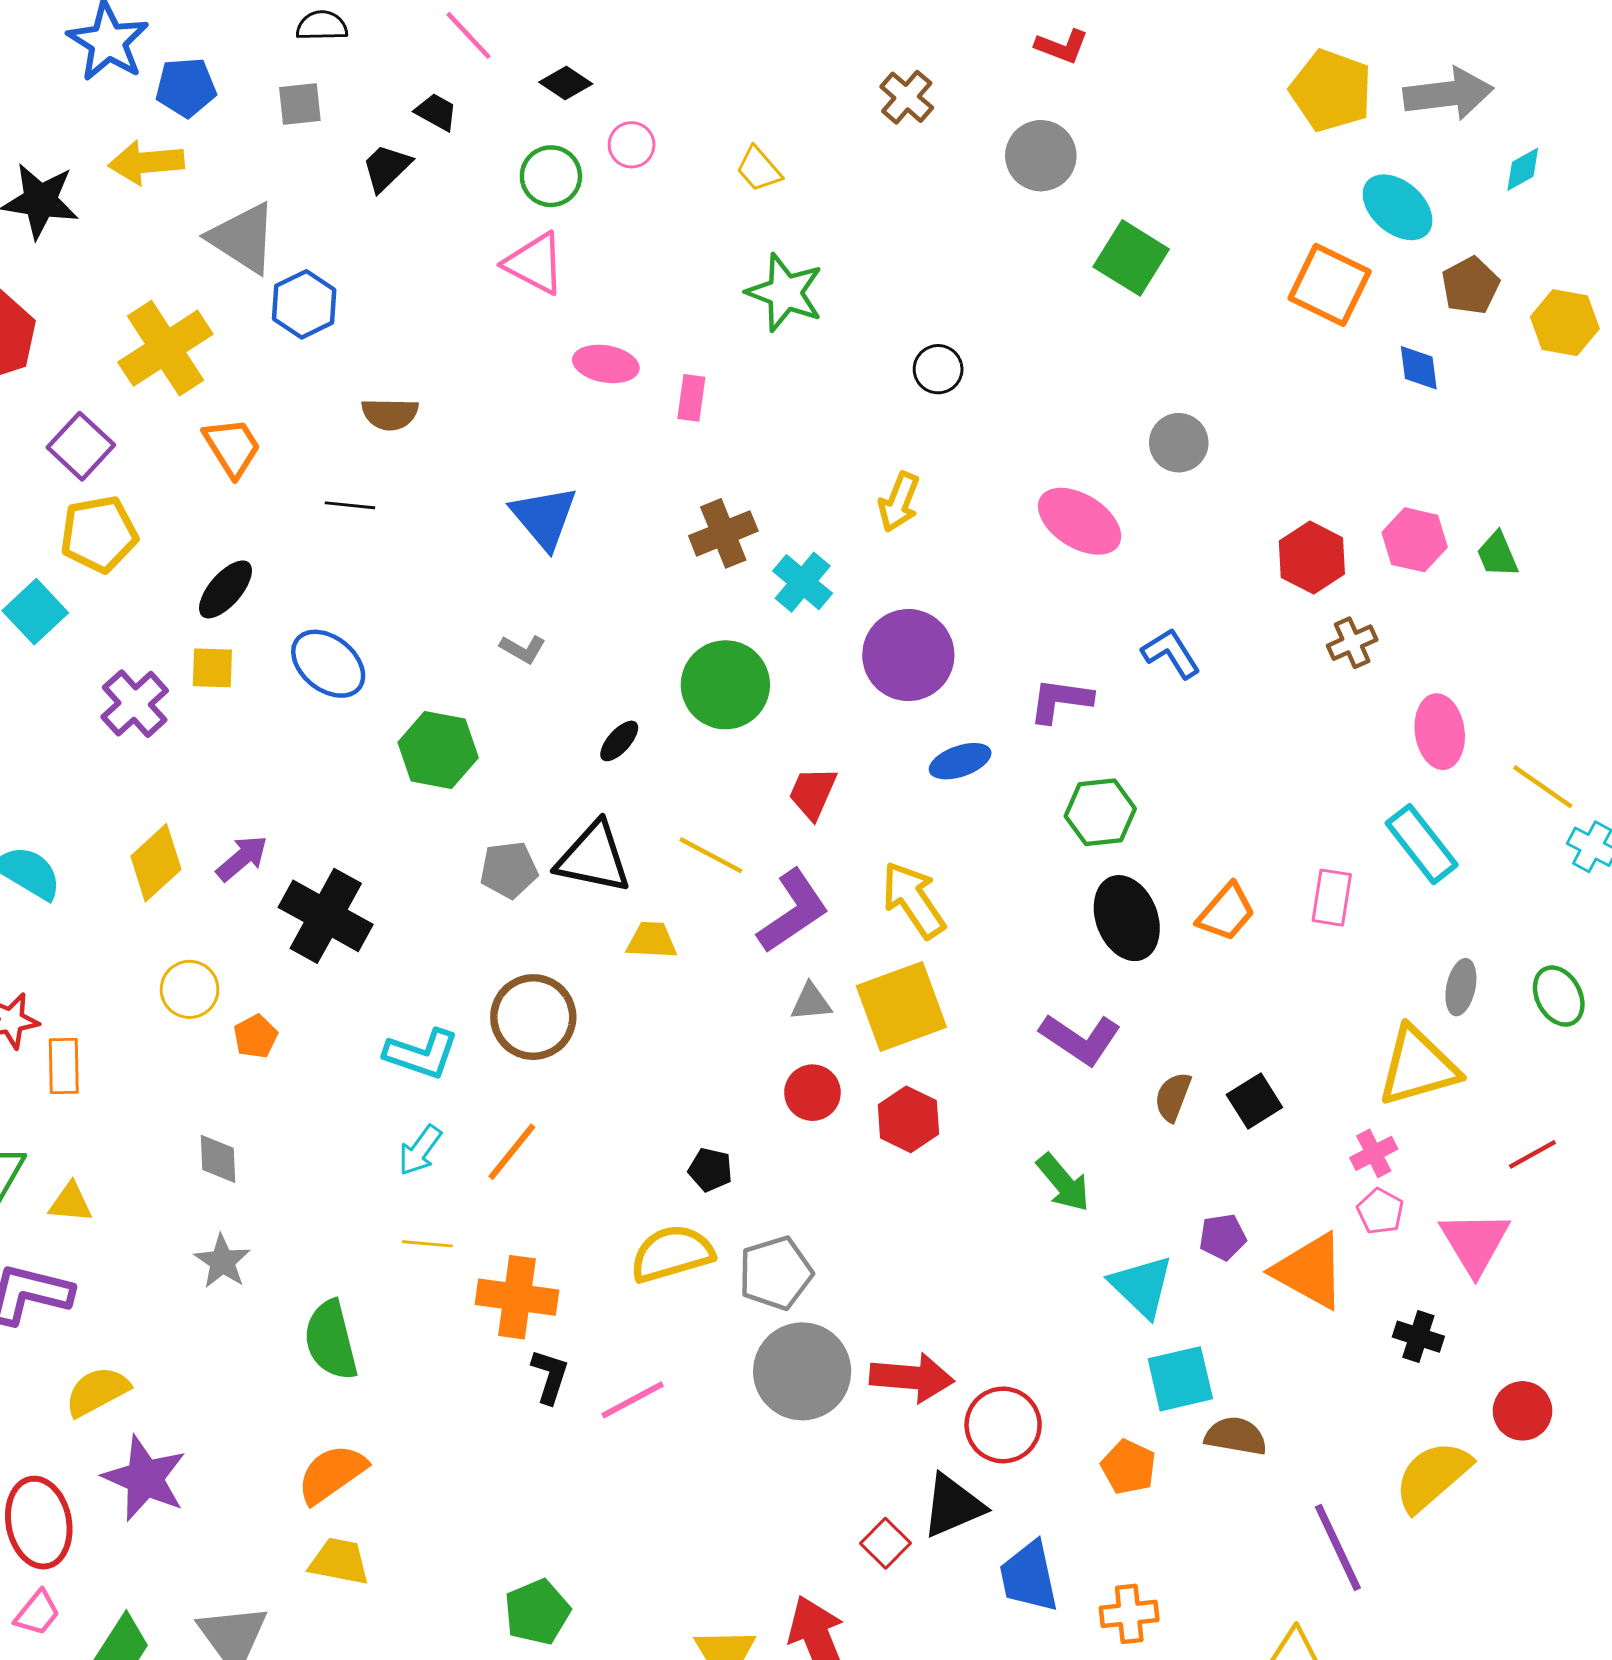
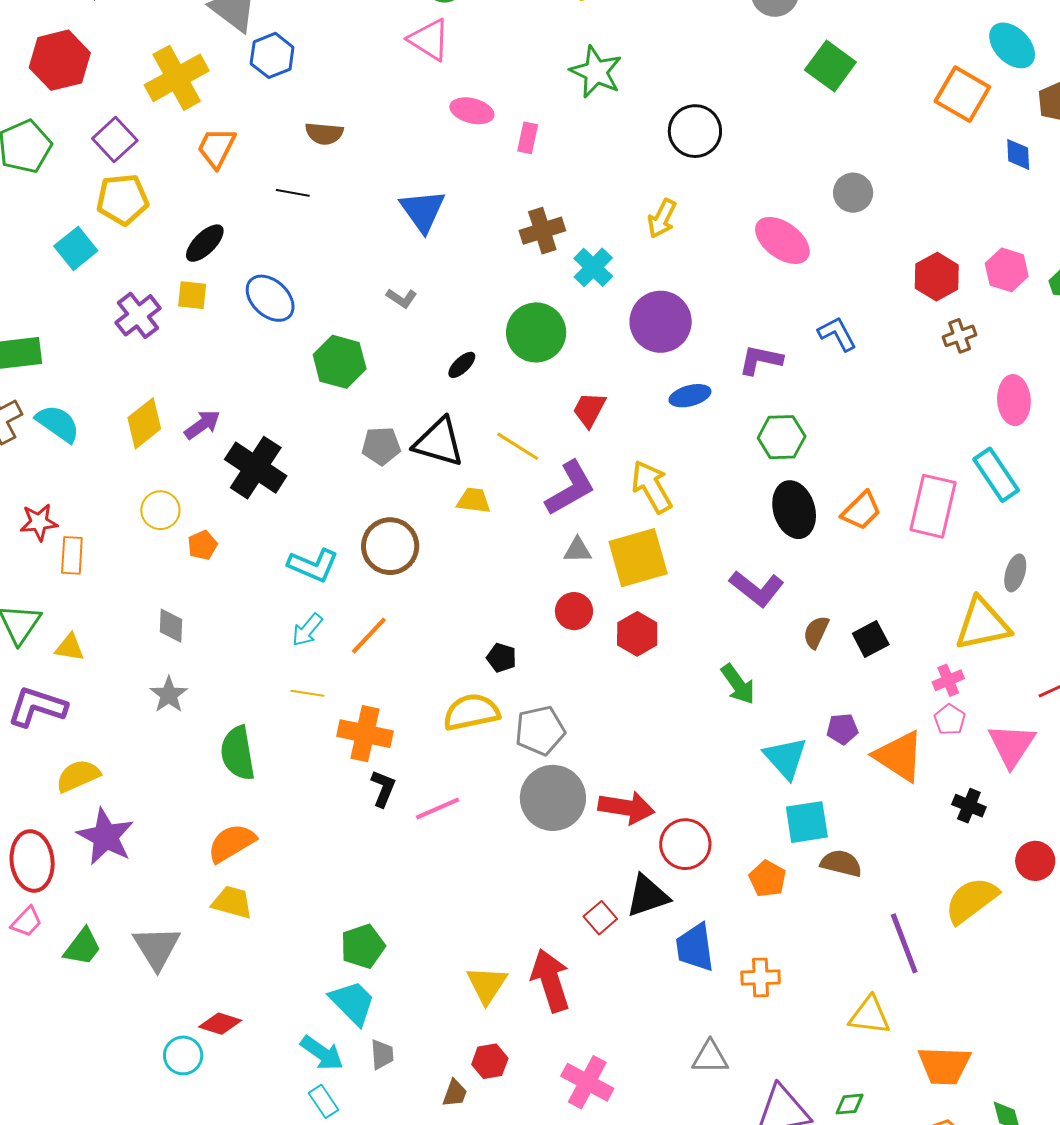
black circle: (938, 369) -> (695, 131), size x1.6
orange trapezoid: (232, 447) -> (216, 148), turned -126
pink rectangle: (1332, 898) -> (933, 506), size x1.6

